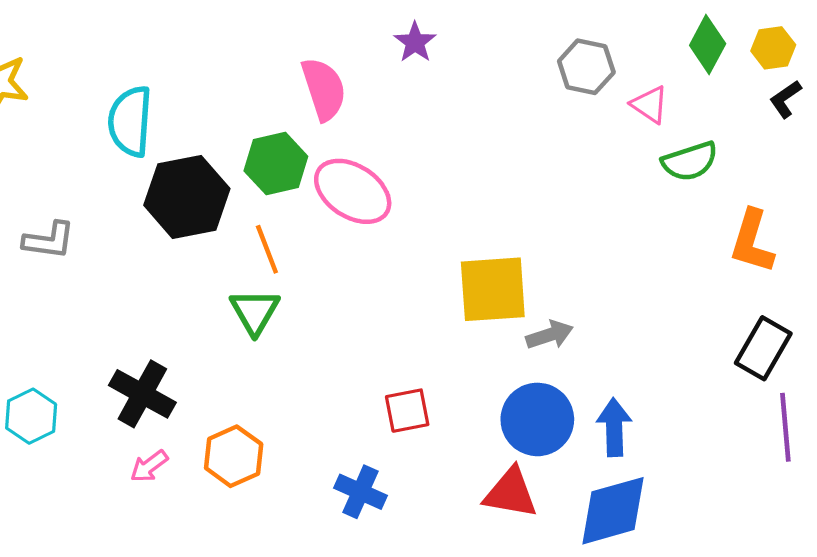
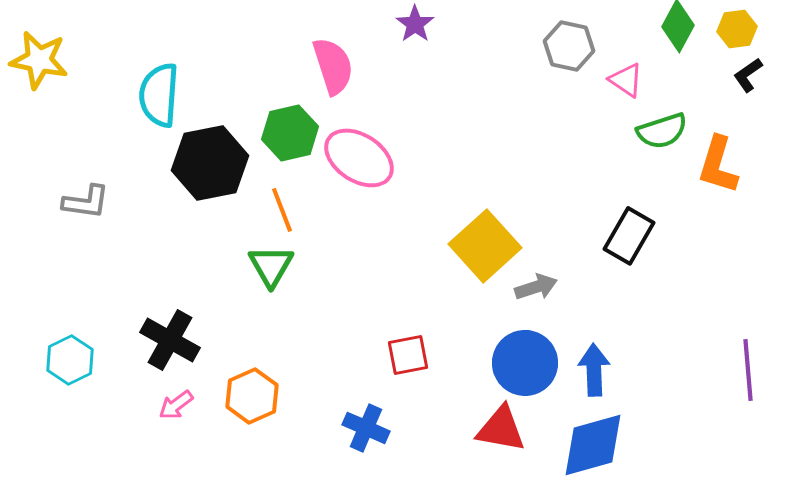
orange L-shape: (752, 241) -> (718, 165), moved
yellow square: (493, 289) -> (485, 246), turned -38
black rectangle: (763, 348) -> (629, 236), moved

